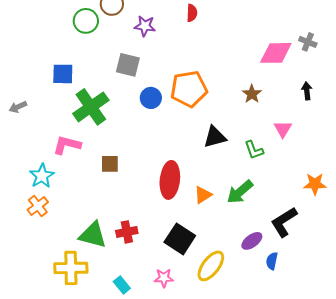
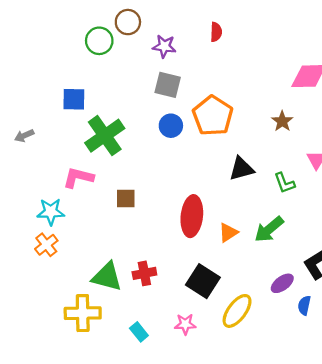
gray square: (128, 65) -> (168, 85), moved
orange pentagon: (189, 89) -> (213, 116), turned -30
cyan star: (42, 176) -> (51, 212), turned 30

